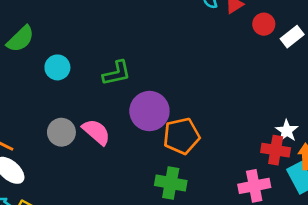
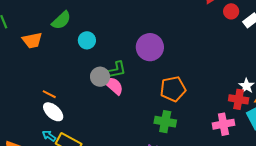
green L-shape: (117, 73) -> (116, 70), moved
purple circle: (149, 111) -> (150, 47), moved
gray circle: (61, 132) -> (100, 77), moved

